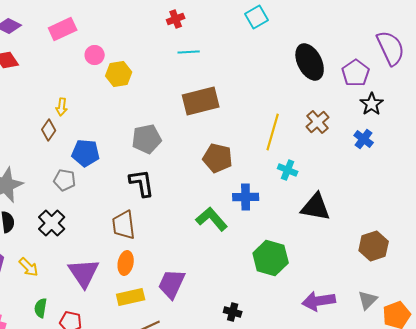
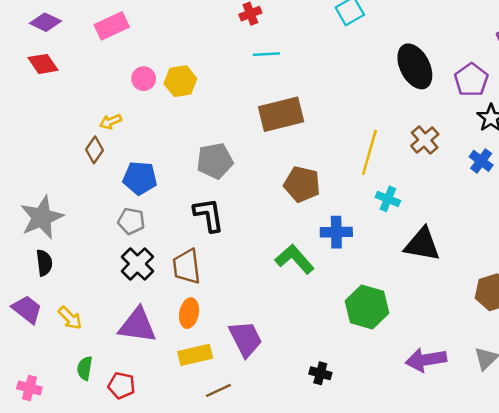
pink circle: (95, 55) -> (144, 79), moved
yellow arrow: (62, 107) -> (110, 122), turned 60
gray pentagon: (65, 180) -> (131, 221), moved
black cross: (52, 223) -> (137, 264), moved
purple triangle: (84, 273) -> (137, 325), turned -48
purple trapezoid: (172, 284) -> (245, 339), turned 128

